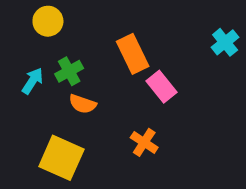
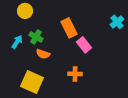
green cross: (69, 71) -> (36, 37), turned -32
orange cross: (144, 142) -> (75, 74), turned -32

